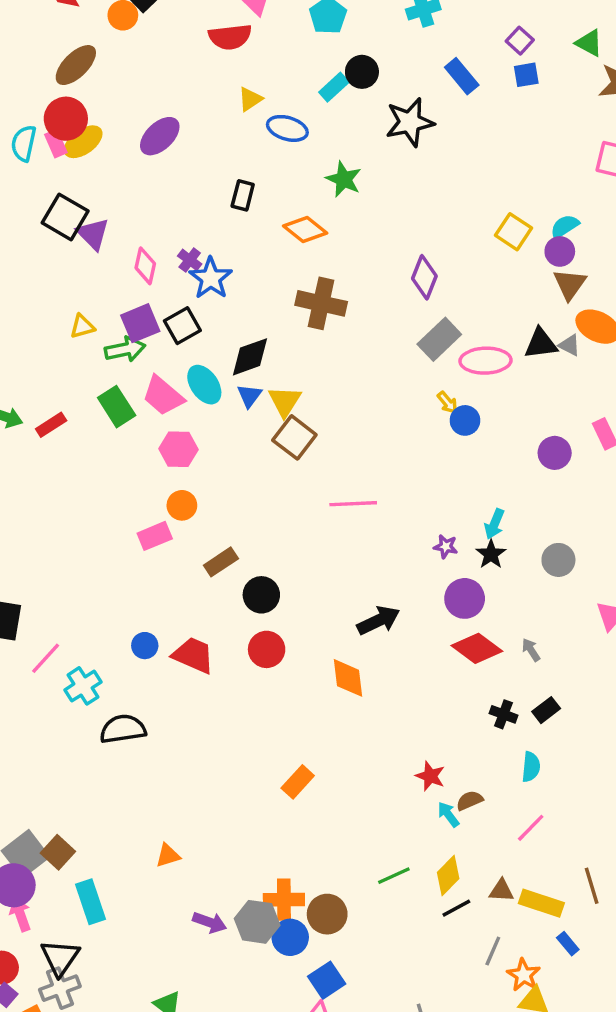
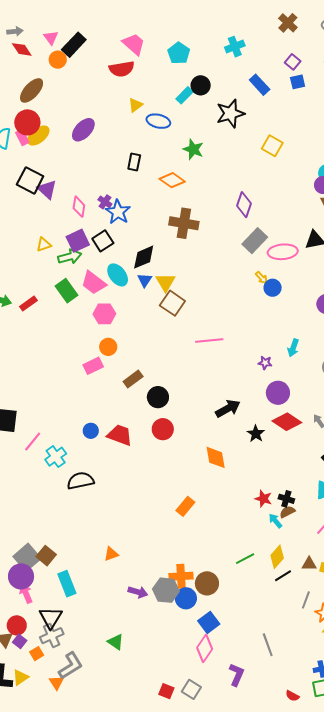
yellow square: (513, 232) -> (272, 146), moved
black star: (491, 554) -> (256, 434), moved
orange diamond: (348, 678) -> (216, 457), moved
black cross: (503, 714) -> (286, 499), moved

